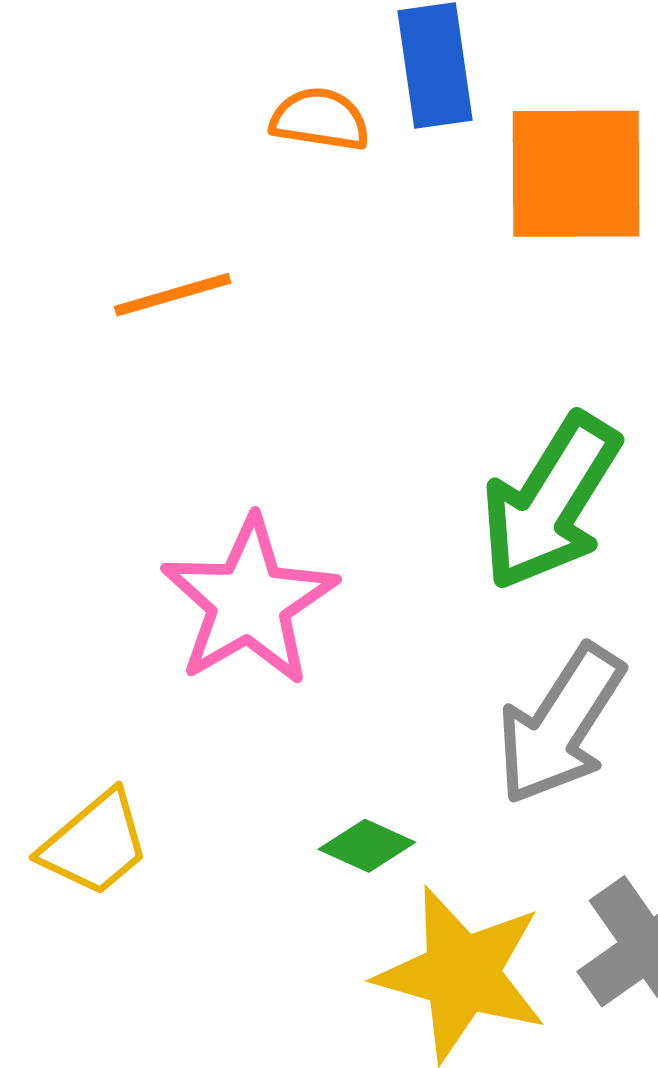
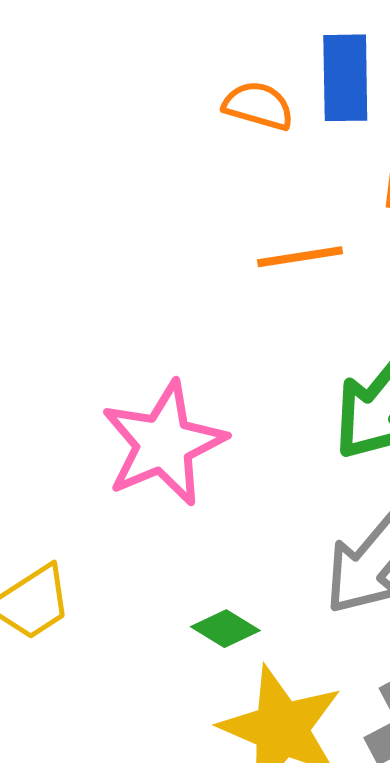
orange line: (173, 295) -> (300, 257), moved

